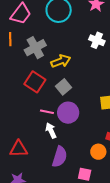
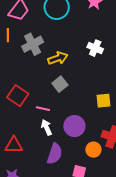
white cross: (97, 40) -> (95, 48), moved
red square: (35, 82) -> (18, 96), moved
purple circle: (68, 113) -> (74, 126), moved

